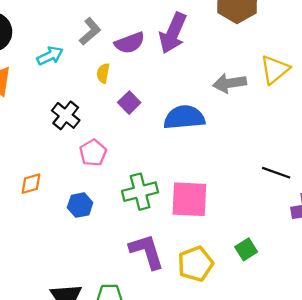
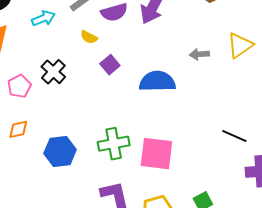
yellow semicircle: (103, 73) -> (89, 37), turned -78
gray arrow: (230, 83) -> (199, 54), size x0.7
pink pentagon: (93, 153) -> (19, 86), moved
blue hexagon: (80, 205) -> (60, 151), size x1.4

